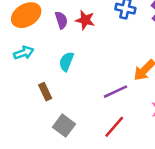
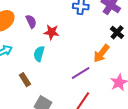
red star: (85, 20) -> (52, 32), moved

